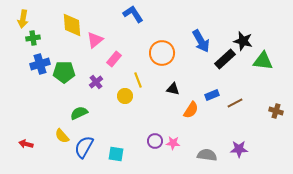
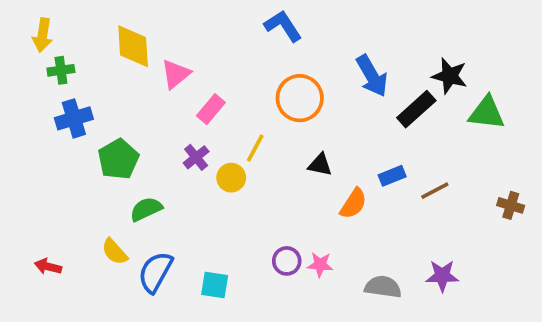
blue L-shape: (133, 14) -> (283, 26), moved
green pentagon: (64, 72) -> (118, 159), moved, turned -30
yellow line: (138, 80) -> (255, 148), turned 49
purple cross: (96, 82) -> (196, 157), moved

